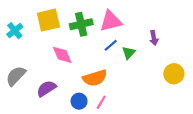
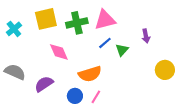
gray semicircle: (16, 76) -> (15, 72), turned 70

